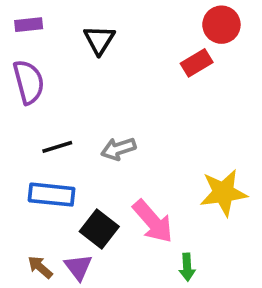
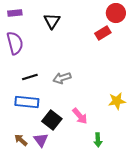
yellow star: (223, 193) -> (117, 101), size x0.7
pink arrow: (153, 221) -> (80, 116), size x0.7

